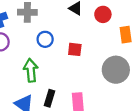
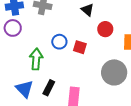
red circle: (103, 14) -> (105, 29), moved
blue circle: (45, 39) -> (59, 42), moved

